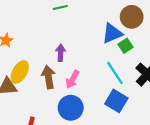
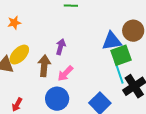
green square: (126, 46) -> (121, 55), size x1.5
cyan line: (115, 73) -> (119, 72), moved

